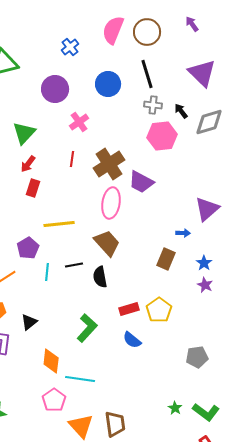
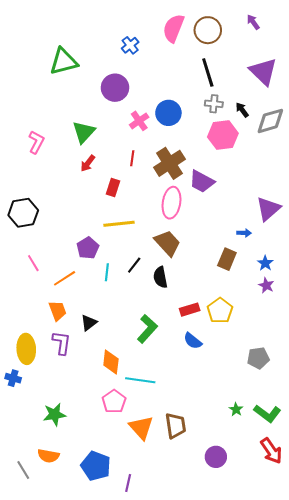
blue circle: (108, 84) -> (168, 113), moved
red rectangle: (33, 188) -> (113, 188), moved
black line: (74, 265) -> (134, 265), turned -42

